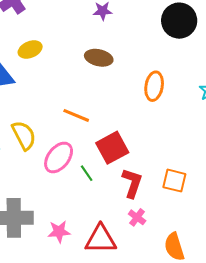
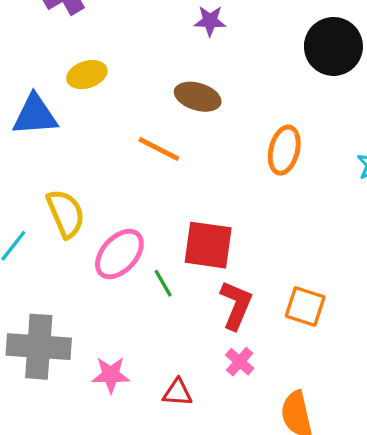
orange line: (76, 115) -> (159, 149), moved
red square: (112, 148) -> (208, 245), turned 32
red triangle: (101, 239) -> (178, 393), size x0.6

